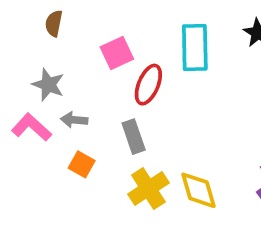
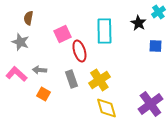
gray star: (48, 85) -> (20, 42), moved
red ellipse: (148, 85) -> (79, 51), turned -40
yellow cross: (148, 188) -> (99, 80), moved

